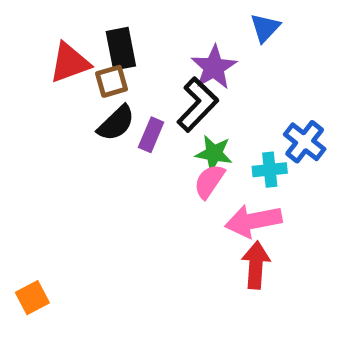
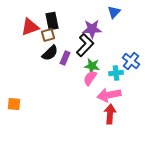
purple star: (214, 67) -> (92, 29), turned 30
orange square: (32, 298) -> (14, 104), moved, turned 32

